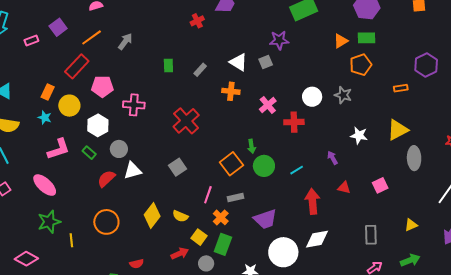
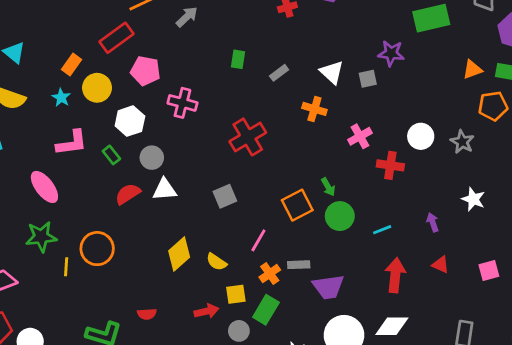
green arrow: (252, 146) -> (328, 187), turned -32
gray rectangle: (235, 198) -> (299, 265), moved
orange circle: (106, 222) -> (97, 249), moved
yellow square: (199, 237) -> (236, 294), turned 35

